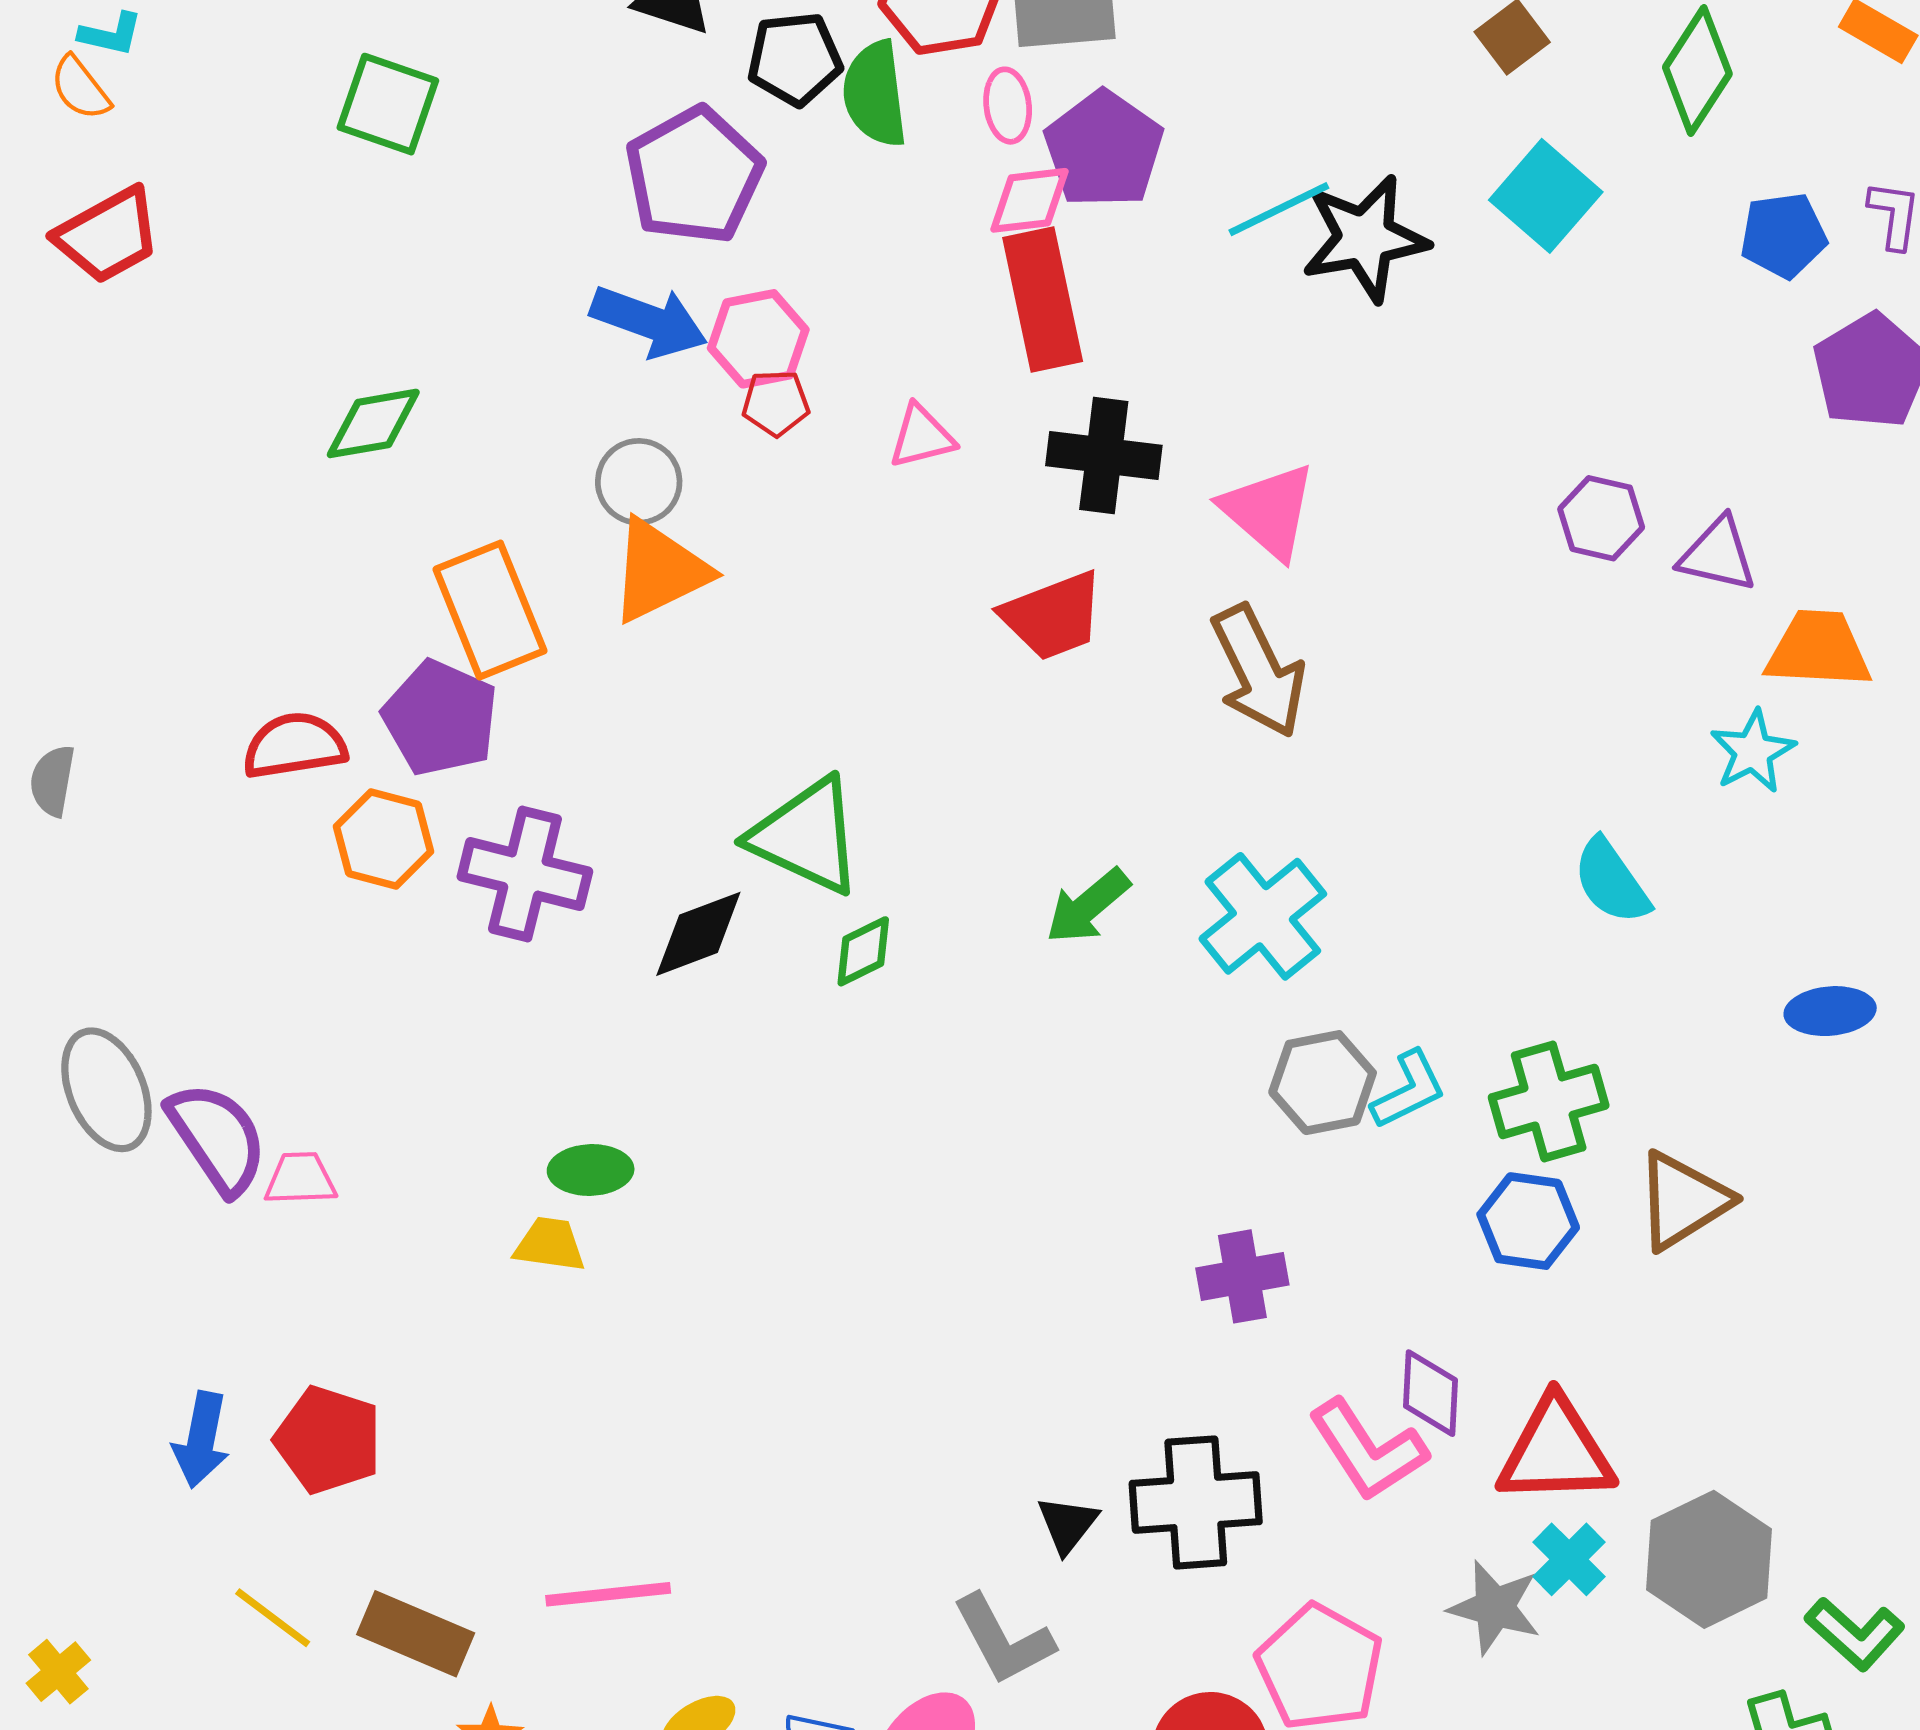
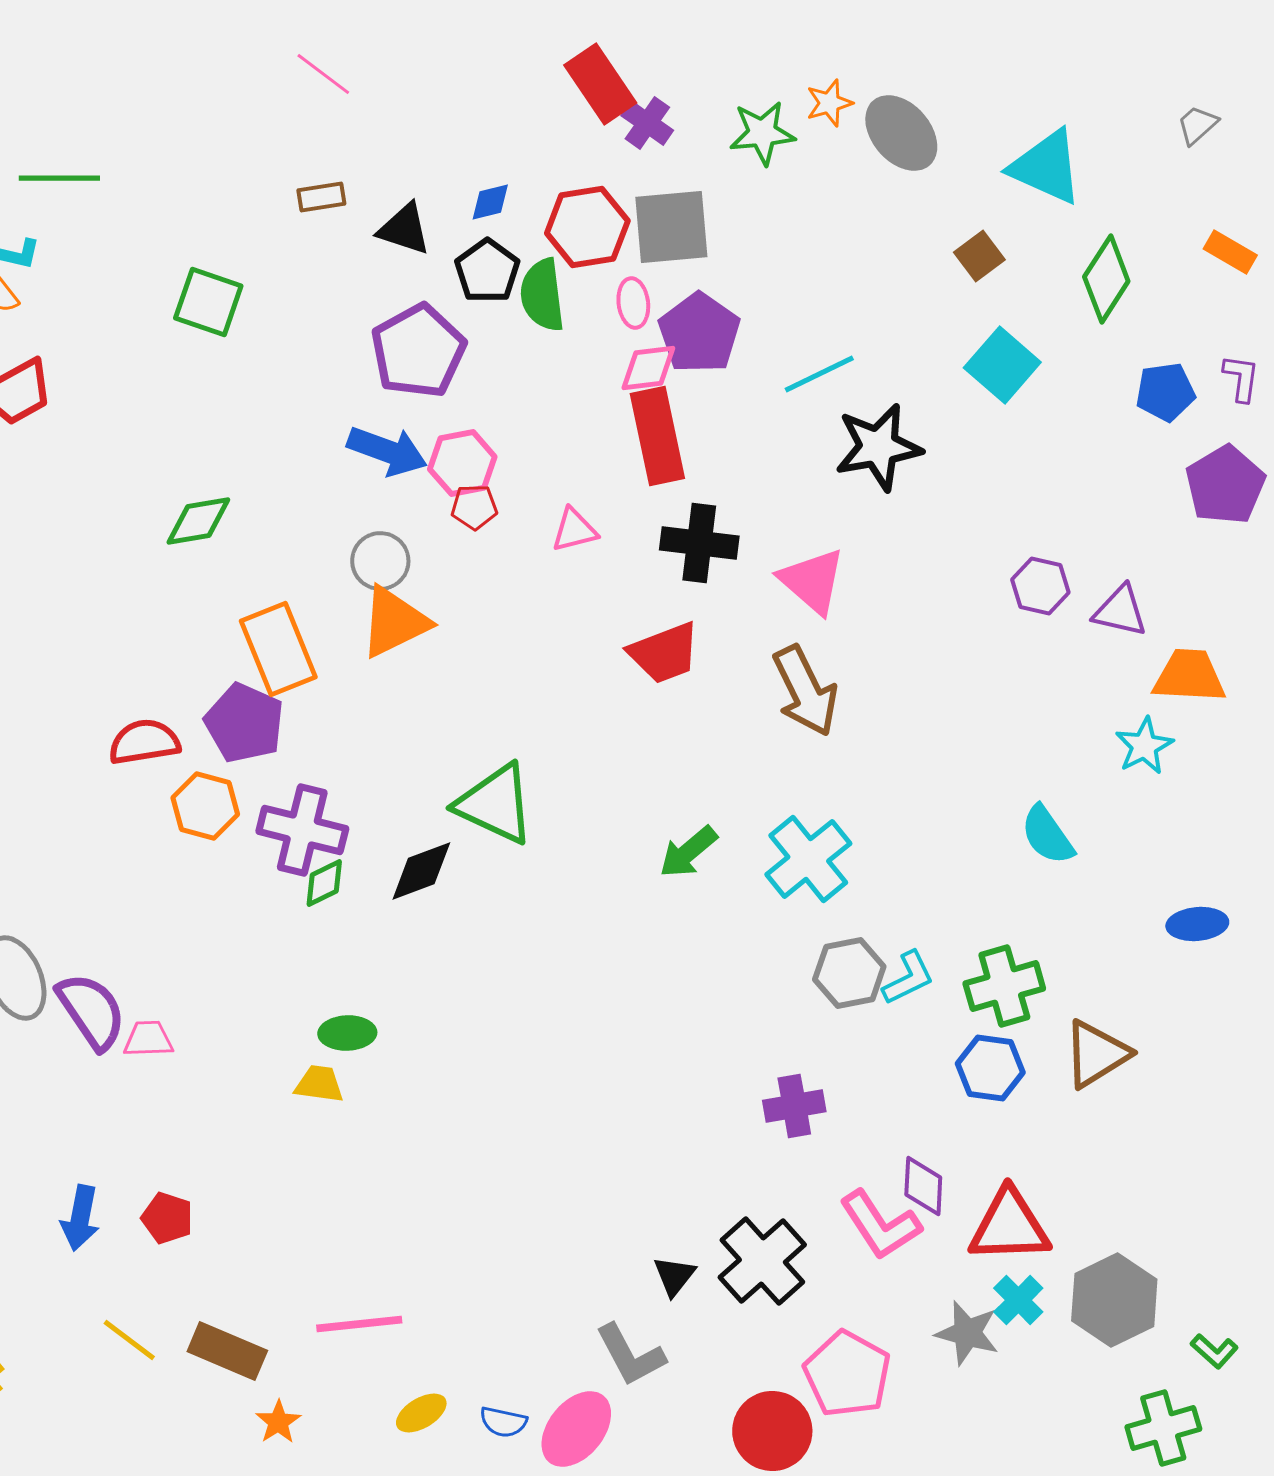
black pentagon: (795, 59) -> (487, 271), turned -30
black star: (1365, 238) -> (878, 447), moved
green diamond: (863, 951) -> (324, 883), moved
red pentagon: (328, 1440) -> (167, 1218), size x0.7
black cross: (1196, 1502) -> (762, 1261), turned -38
green L-shape: (1855, 1634) -> (1214, 1351), size x0.7

